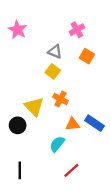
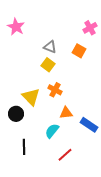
pink cross: (77, 30) -> (90, 28), moved
blue rectangle: (95, 123) -> (89, 125), moved
black line: (20, 170) -> (24, 147), moved

